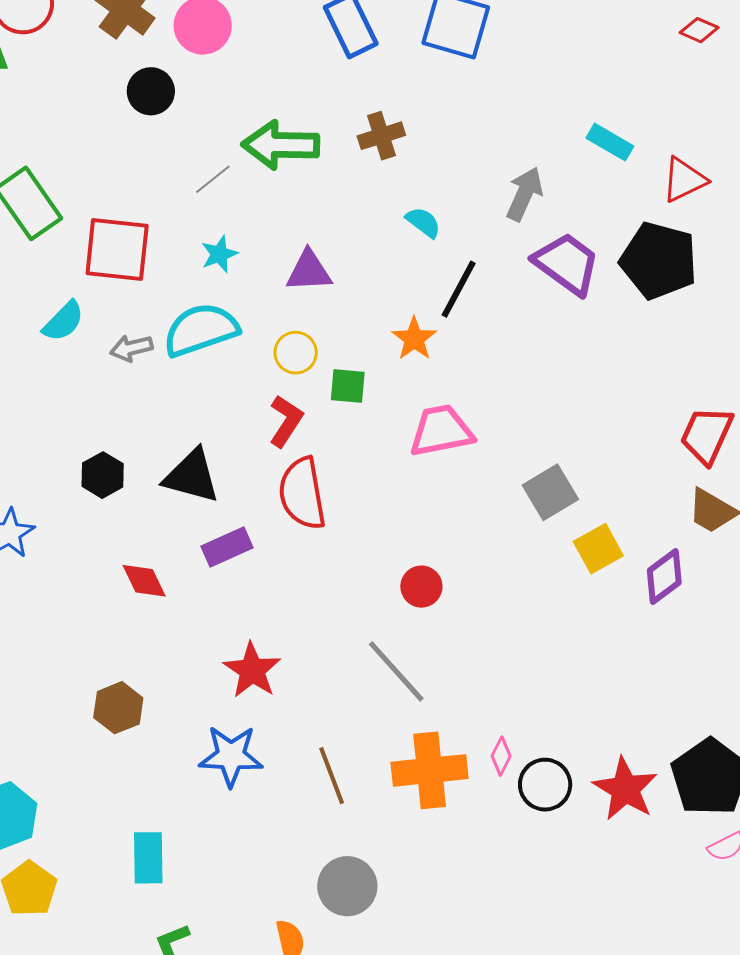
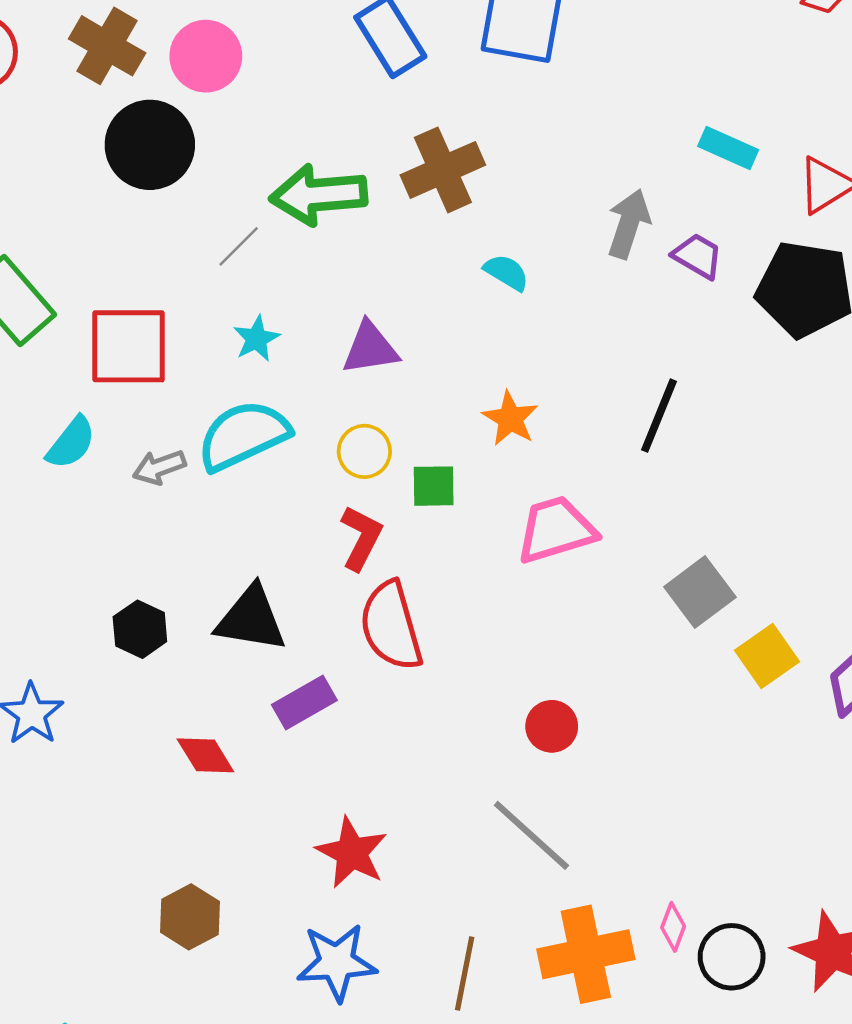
black circle: (151, 91) -> (150, 145), size x1.5
brown cross: (381, 136) -> (443, 170), size x1.4
purple trapezoid: (567, 264) -> (698, 256), moved, size x0.6
black line: (459, 289) -> (659, 416), moved
brown line: (332, 776) -> (465, 974), turned 38

